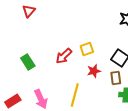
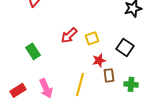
red arrow: (64, 56) -> (69, 35), moved
brown rectangle: (116, 78) -> (109, 75), moved

